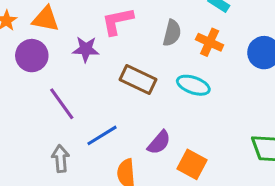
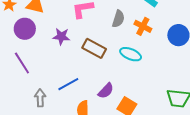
purple star: (86, 49) -> (61, 36), moved
purple line: (62, 104) -> (22, 63), moved

